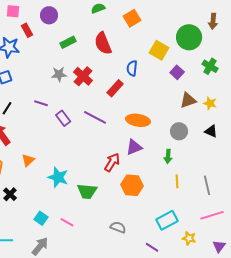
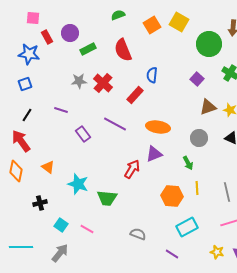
purple circle: (49, 15) -> (70, 33), moved
yellow square: (159, 50) -> (179, 22), moved
purple rectangle: (63, 118) -> (83, 134), moved
green arrow: (168, 156) -> (188, 163), turned -32
orange triangle: (28, 160) -> (48, 167), turned -40
orange hexagon: (132, 185) -> (172, 196), moved
black cross: (10, 194) -> (40, 203), moved, turned 32
yellow star: (189, 238) -> (217, 252), moved

